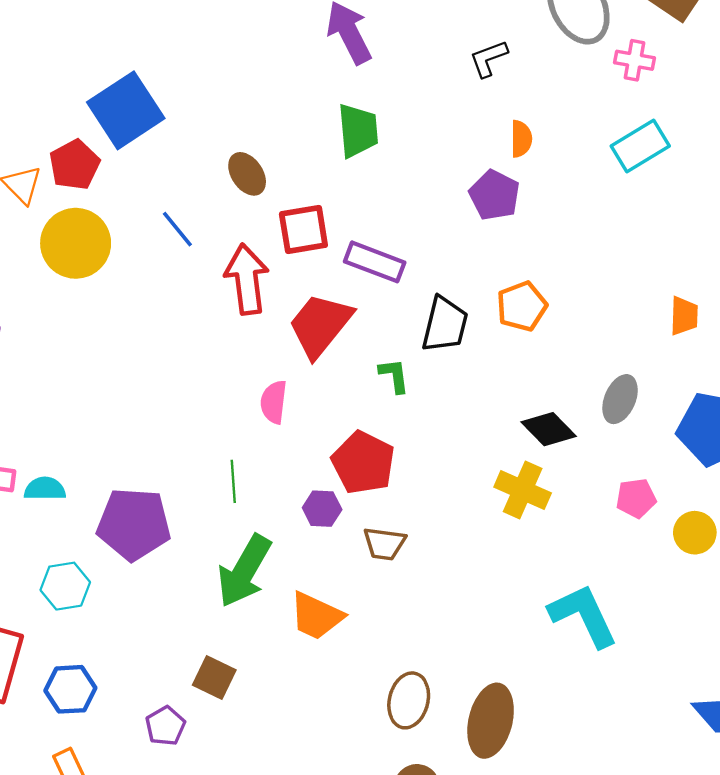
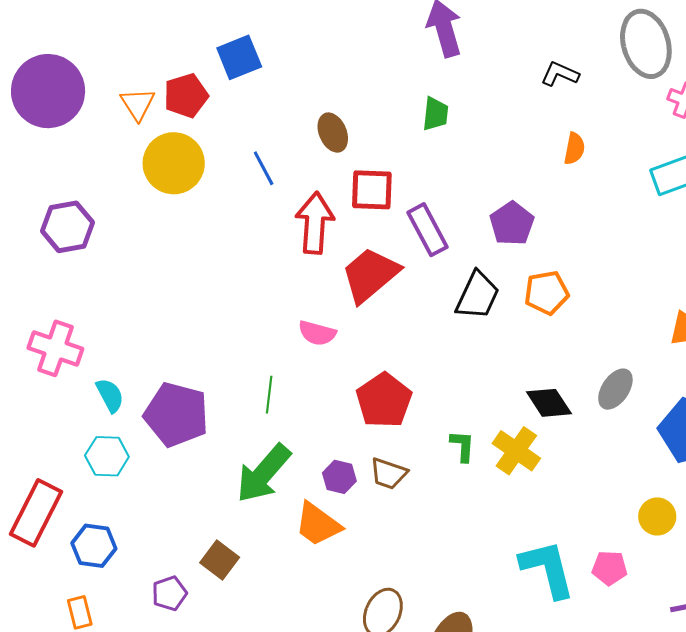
black L-shape: (489, 58) -> (560, 74), turned 33
blue square: (126, 110) -> (239, 57), size x0.7
green trapezoid: (358, 130) -> (435, 114), size x0.7
purple pentagon: (494, 195) -> (512, 224), moved
purple rectangle: (375, 262) -> (428, 230), turned 30
green L-shape: (394, 376) -> (462, 446), moved
pink semicircle: (274, 402) -> (317, 333), turned -93
cyan semicircle: (45, 489) -> (110, 395), moved, turned 51
pink pentagon: (636, 498) -> (610, 568), moved
purple hexagon: (322, 509) -> (339, 477), moved

